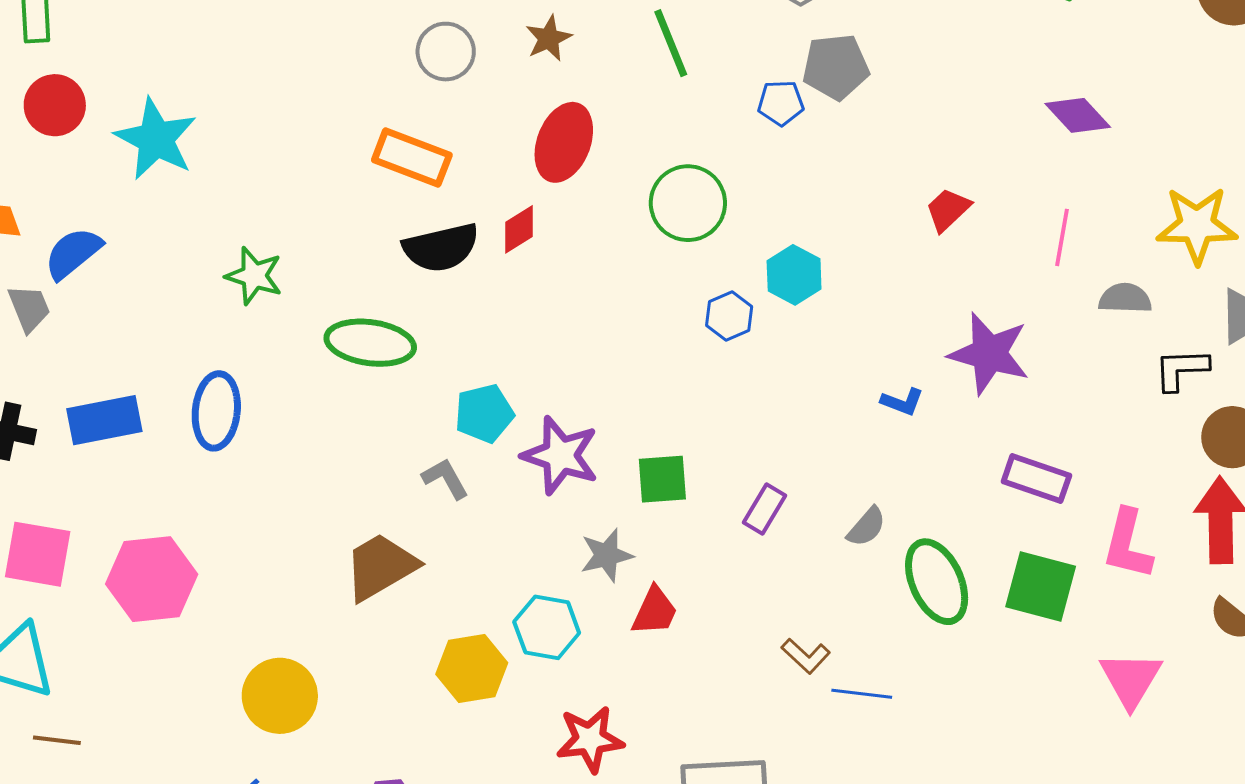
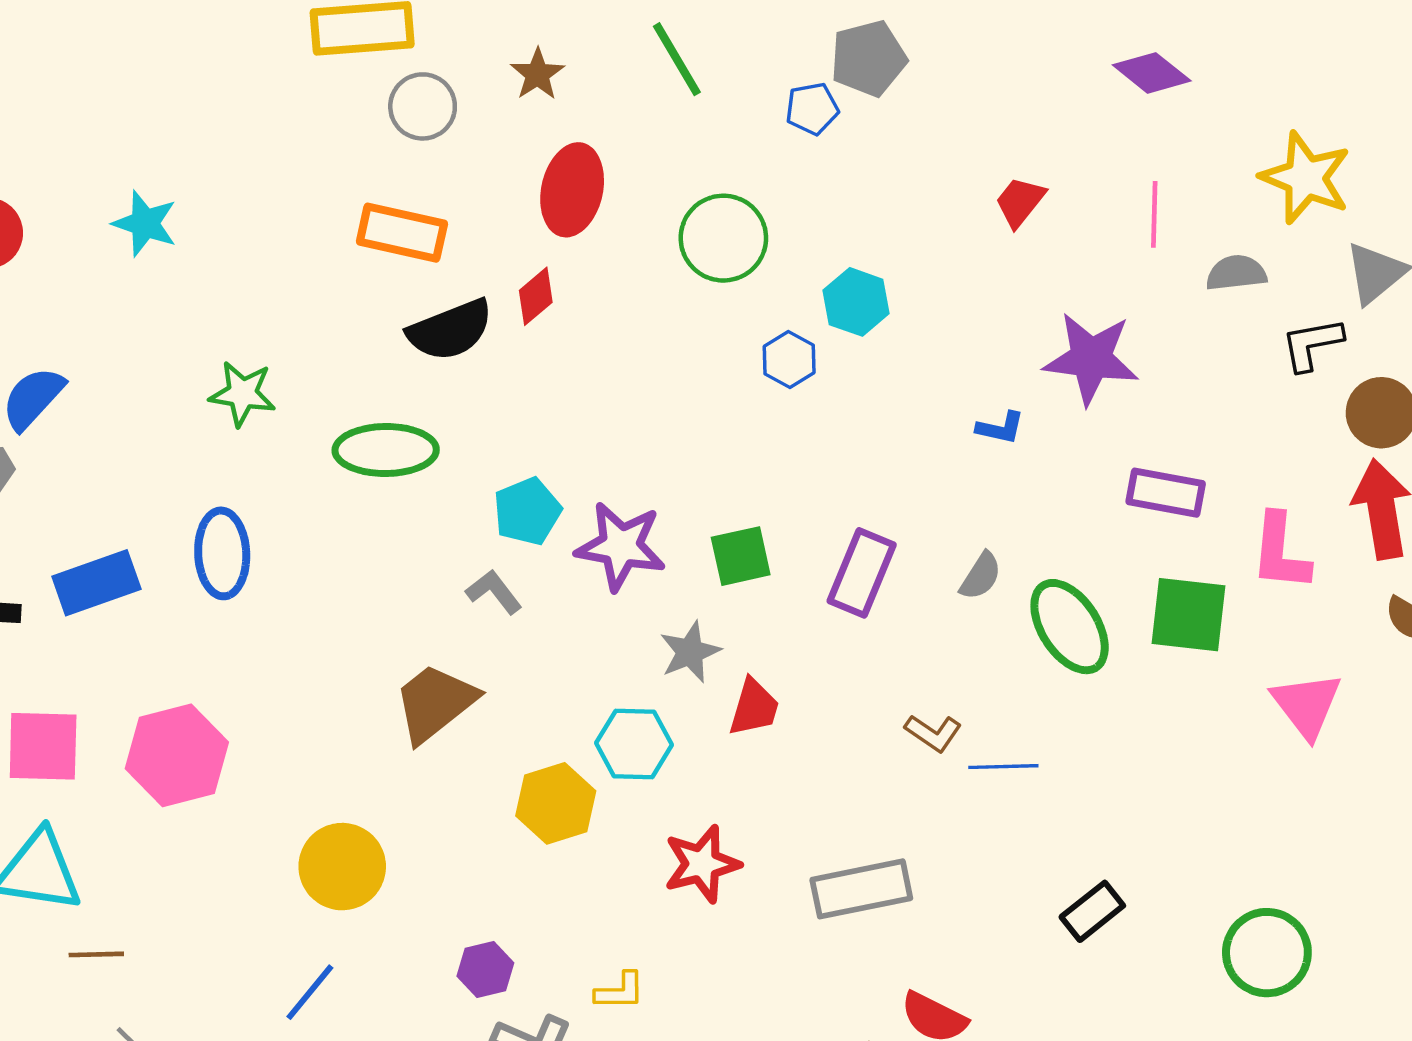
cyan star: (156, 139) -> (145, 223), moved, size x0.7
yellow star: (1197, 225) -> (1306, 178), turned 30
purple rectangle: (764, 509) -> (862, 573), size x1.5

